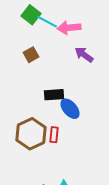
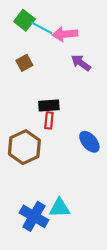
blue ellipse: (70, 109) -> (89, 142), moved
red rectangle: (54, 135) -> (49, 120), moved

